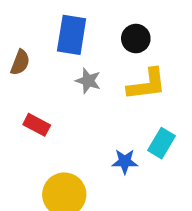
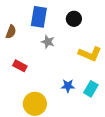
yellow L-shape: (147, 84) -> (90, 54), moved, turned 30
cyan rectangle: (161, 143) -> (91, 89), moved

